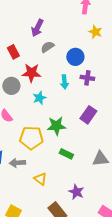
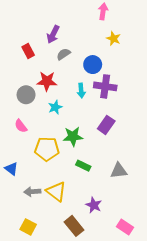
red rectangle: (13, 52) -> (28, 51), moved
purple cross: (87, 78) -> (105, 86), size x1.5
gray arrow: (17, 163) -> (32, 192), moved
yellow triangle: (40, 179) -> (56, 192), size x1.5

